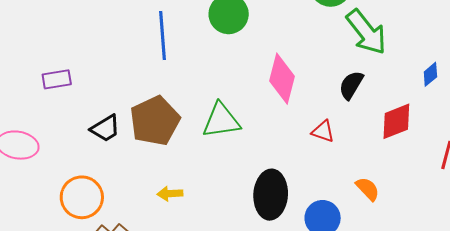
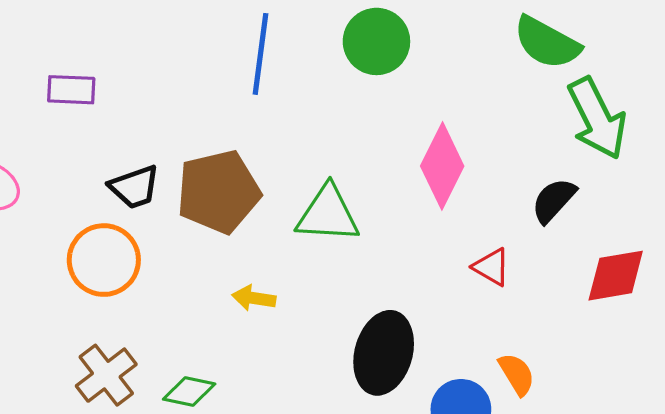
orange semicircle: (368, 189) -> (517, 374), moved
yellow arrow: (170, 194) -> (254, 298), moved
orange circle: (82, 197) -> (104, 260), moved

